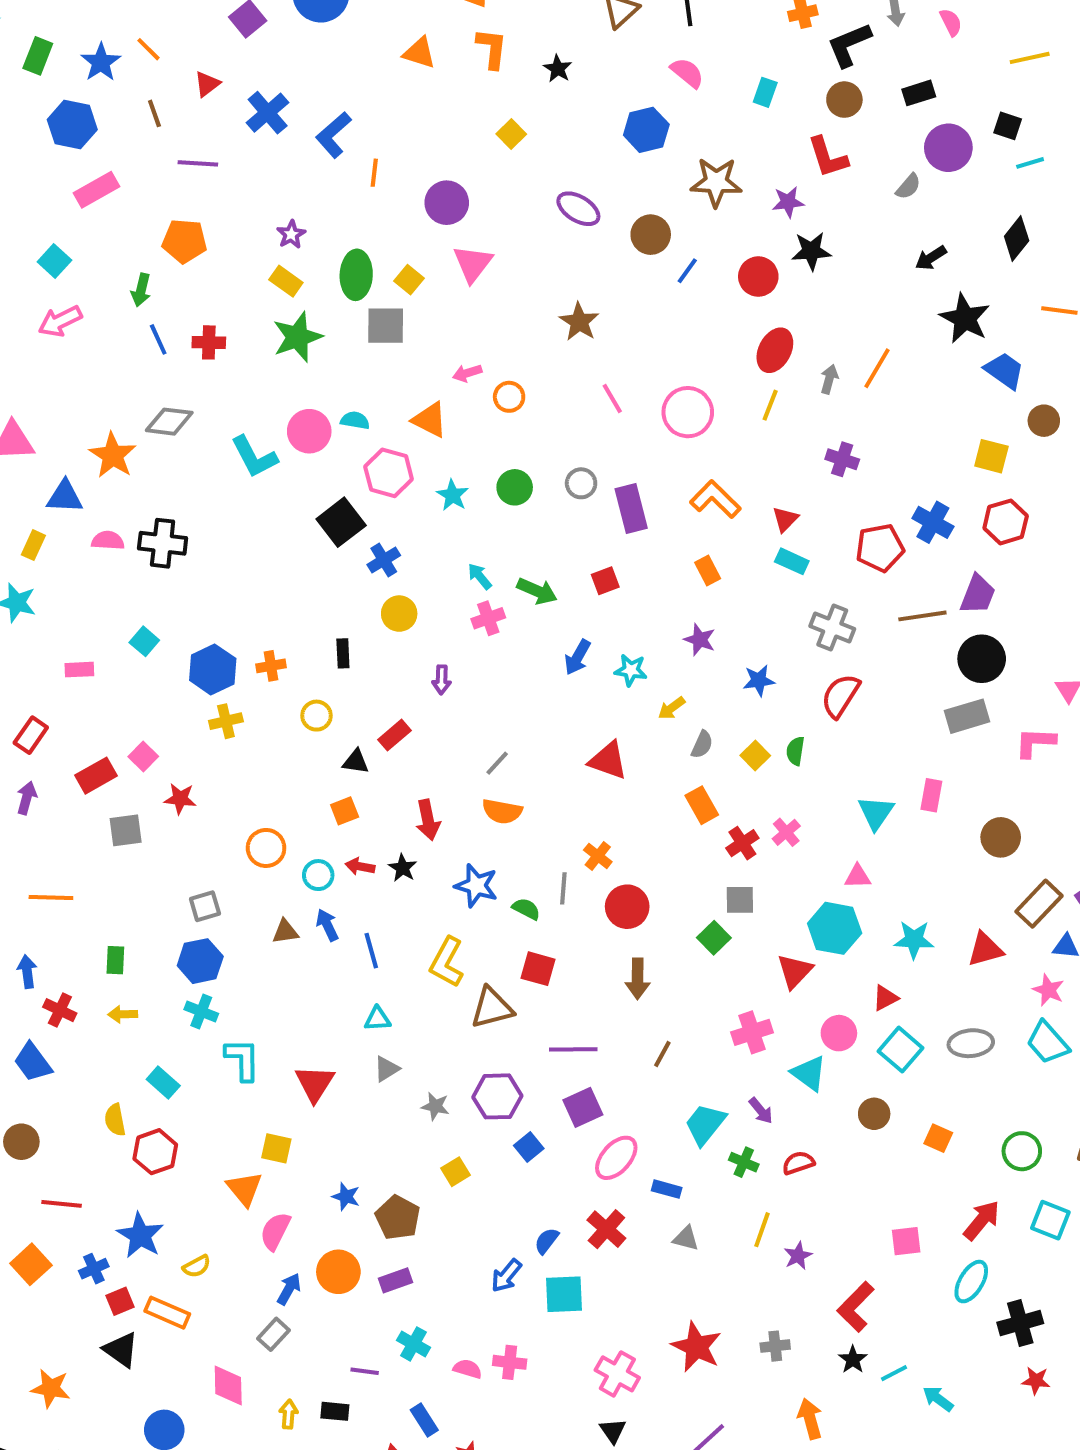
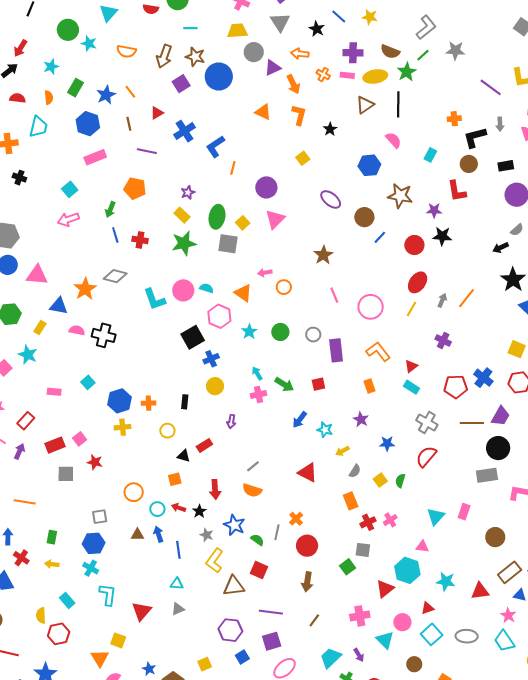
gray semicircle: (908, 187) -> (517, 230), moved
gray star: (435, 1106) -> (207, 535), moved

